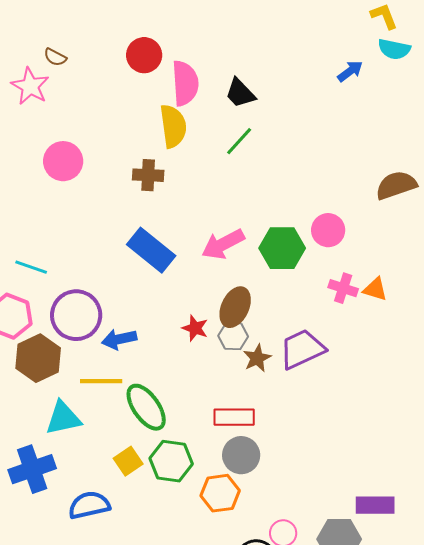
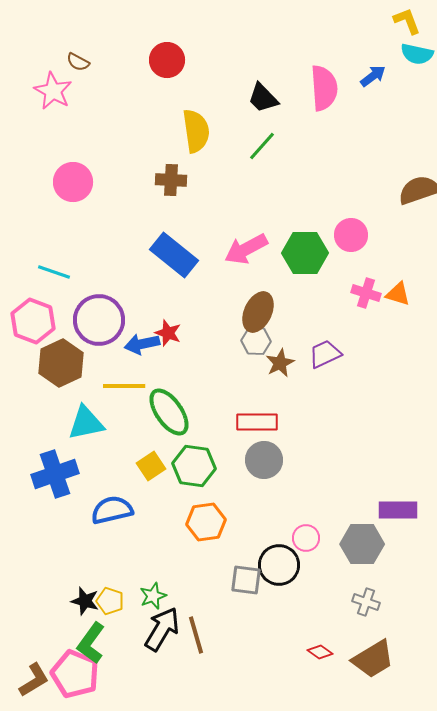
pink semicircle: (185, 83) -> (324, 88), moved
pink circle: (63, 161) -> (73, 182), moved
red star: (195, 328) -> (168, 333), moved
purple trapezoid: (302, 349) -> (325, 354), size x0.7
orange hexagon: (220, 493) -> (206, 522), moved

